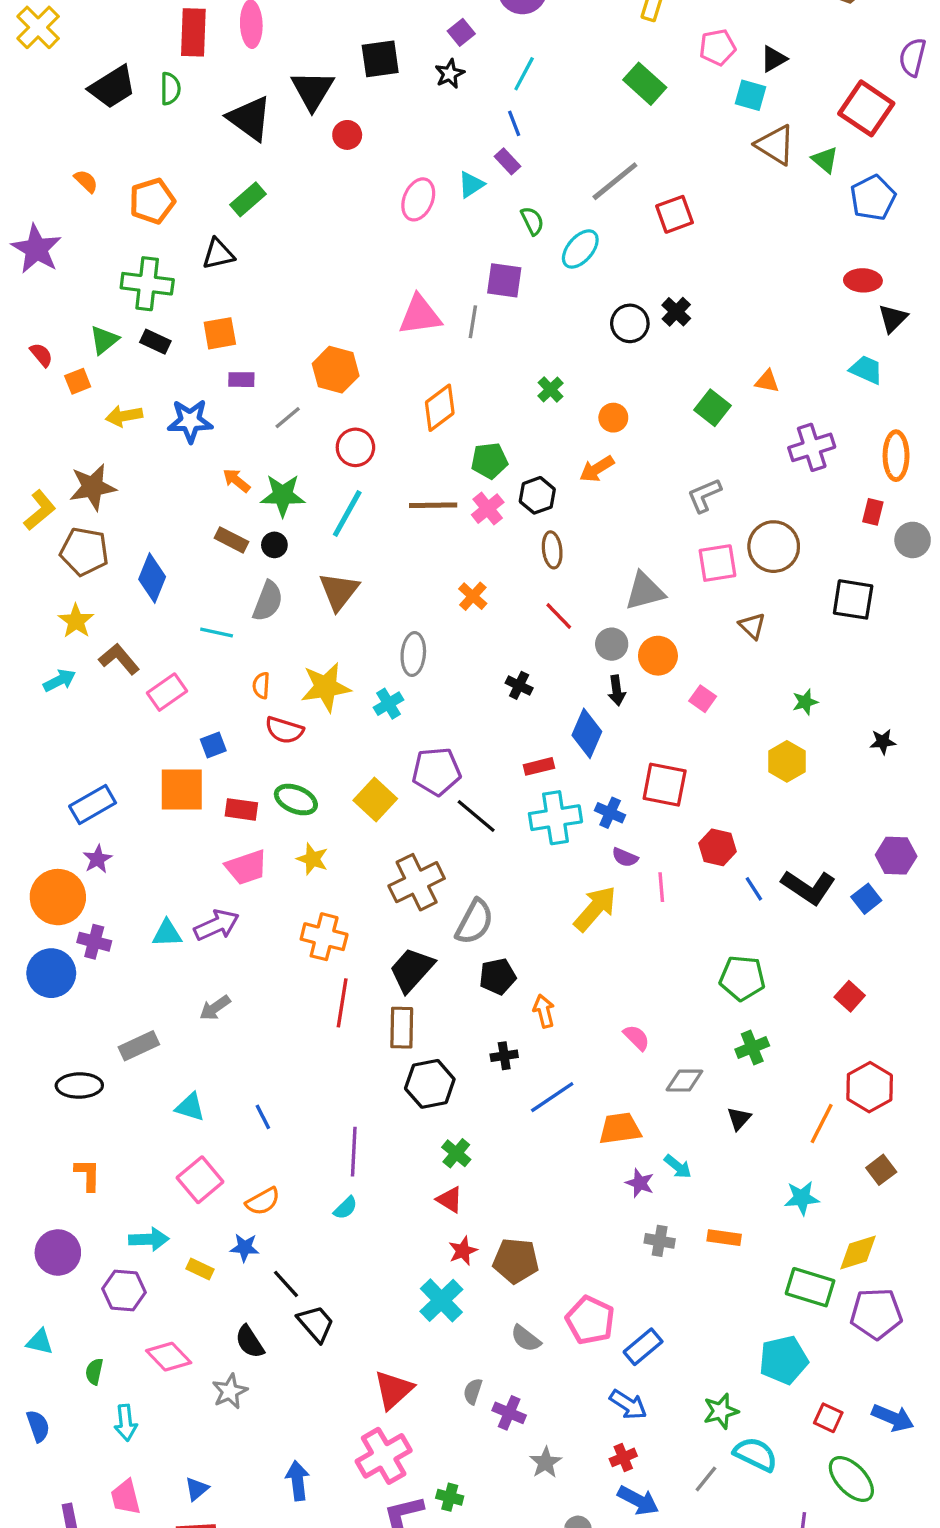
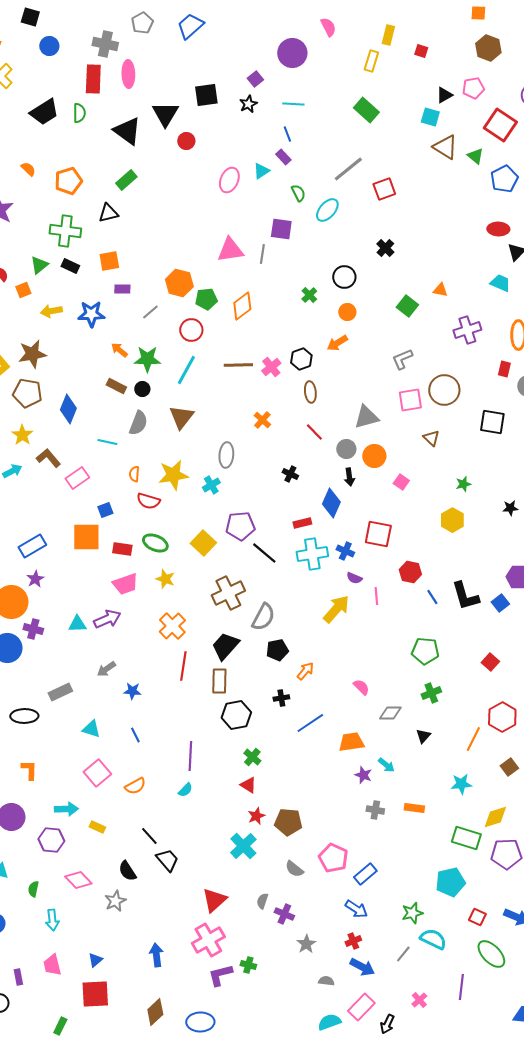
pink pentagon: (717, 47) -> (473, 88), moved
cyan line: (524, 74) -> (293, 104), turned 65
black circle: (630, 323) -> (344, 277), moved
green pentagon: (489, 461) -> (206, 299), moved
black L-shape: (808, 887) -> (465, 596), turned 40
orange cross: (324, 937) -> (172, 626), turned 32
orange arrow: (544, 1011) -> (305, 671), turned 54
blue star: (245, 1248) -> (132, 691), moved

